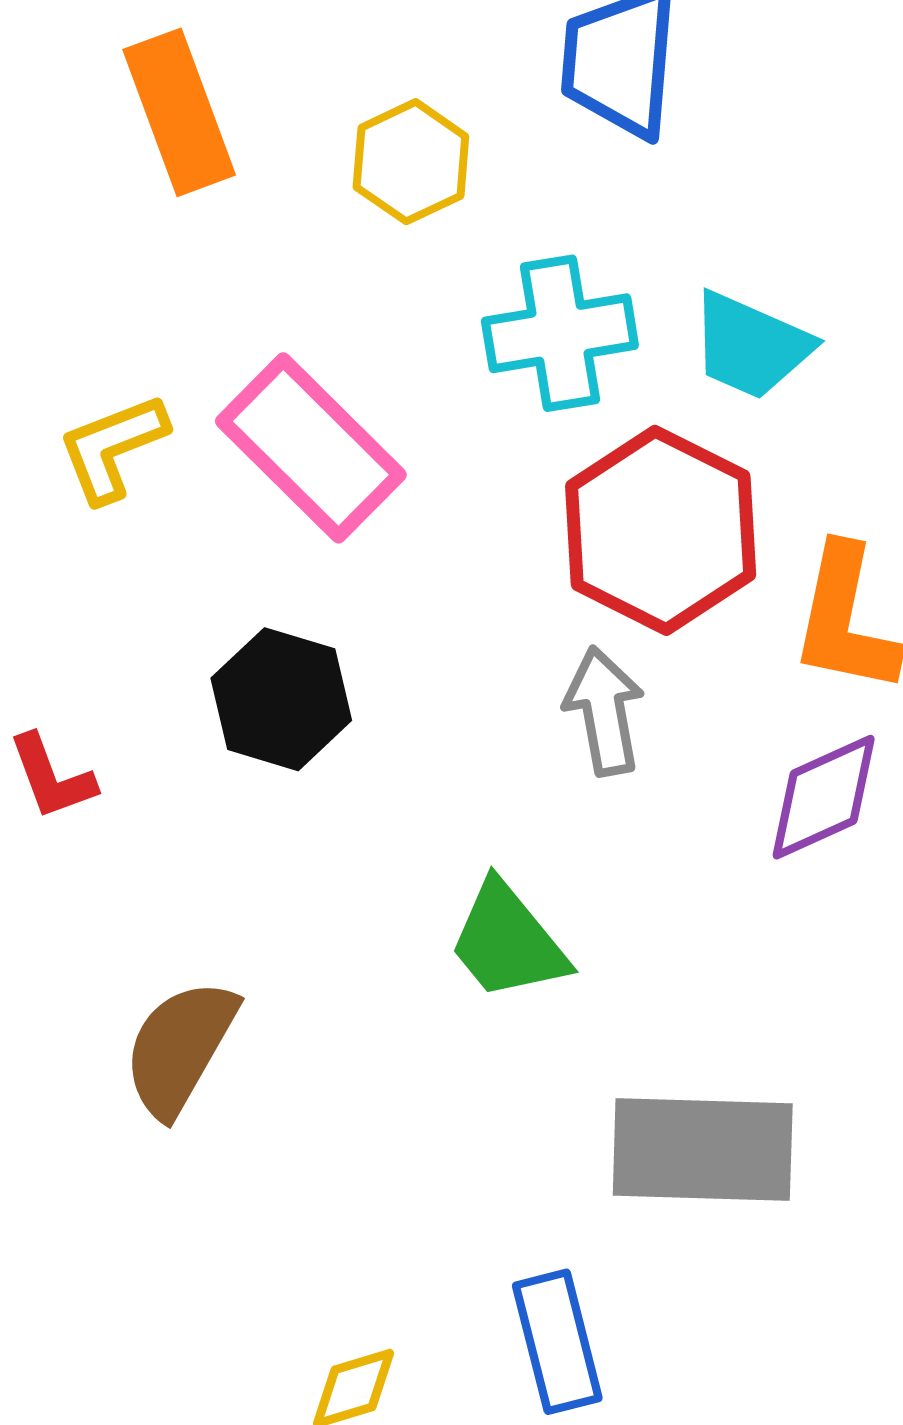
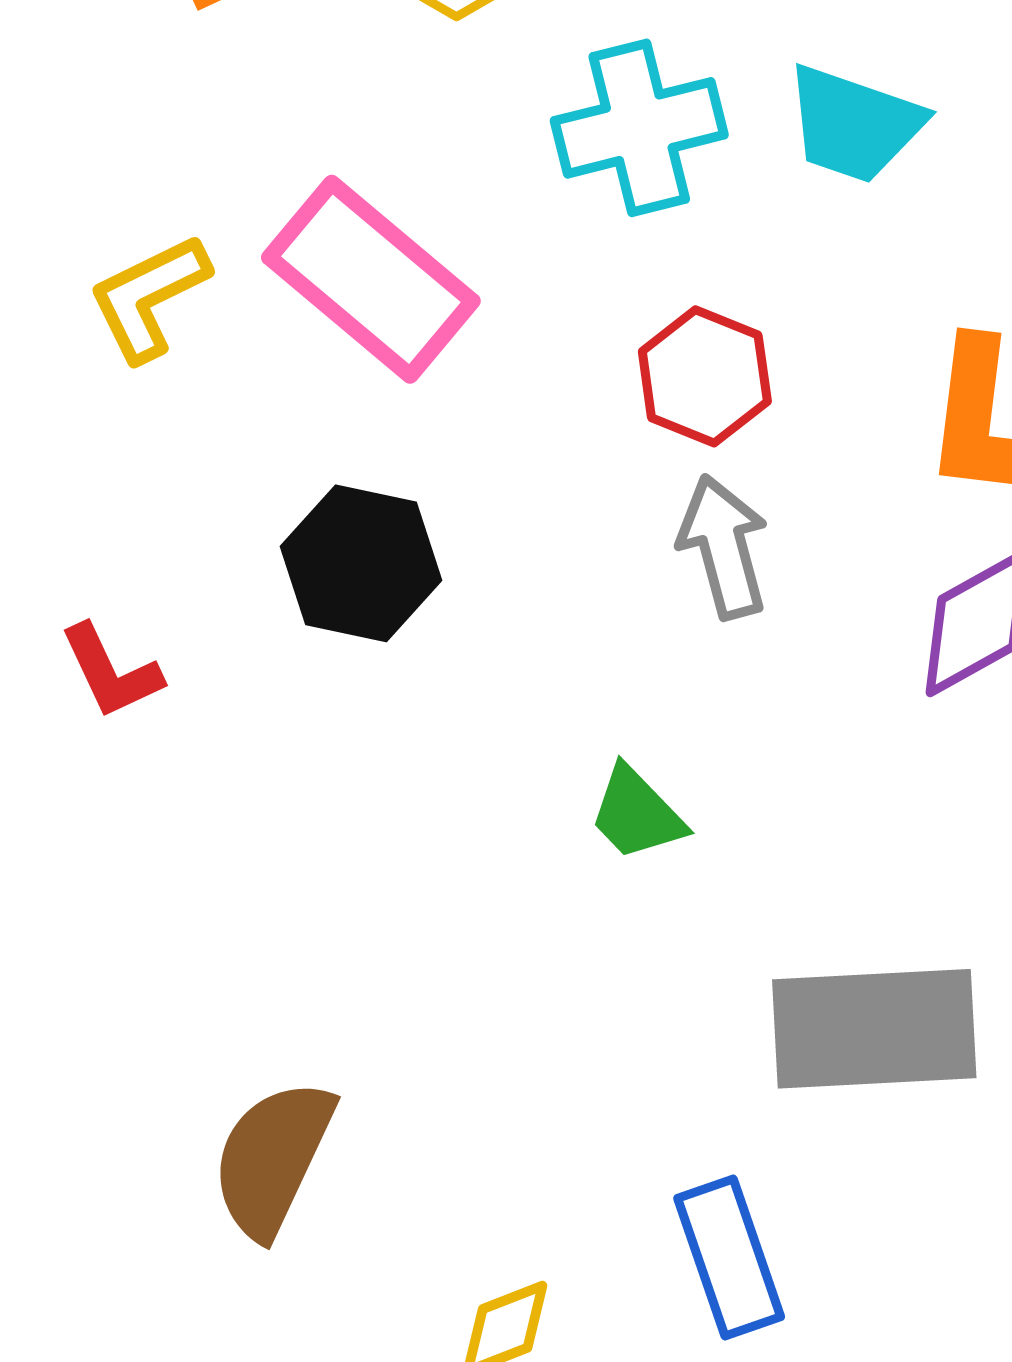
red hexagon: (661, 530) -> (705, 376), moved, size x0.6
green trapezoid: (508, 941) -> (637, 814), size x0.7
brown semicircle: (180, 1048) -> (273, 1158), moved

